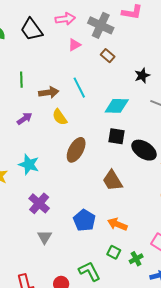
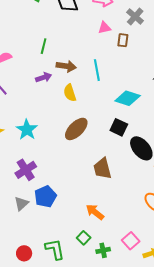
gray cross: (101, 25) -> (135, 17), size x0.7
brown rectangle: (108, 56) -> (123, 40), moved, turned 40
purple arrow: (25, 119) -> (44, 77), moved
blue pentagon: (84, 220) -> (45, 197), moved

